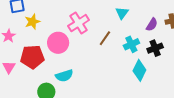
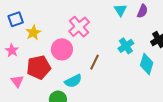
purple semicircle: (152, 25) -> (142, 11), moved
brown line: (105, 38) -> (94, 62), moved
cyan cross: (131, 44) -> (126, 46), moved

